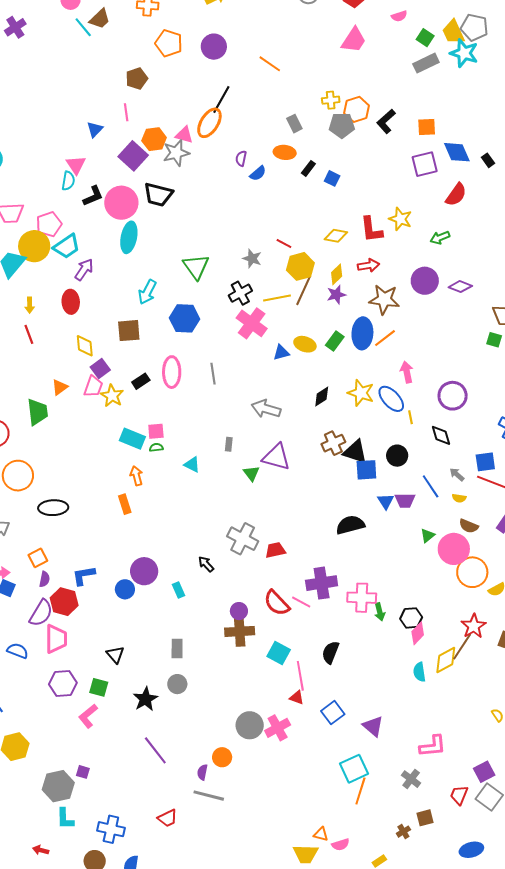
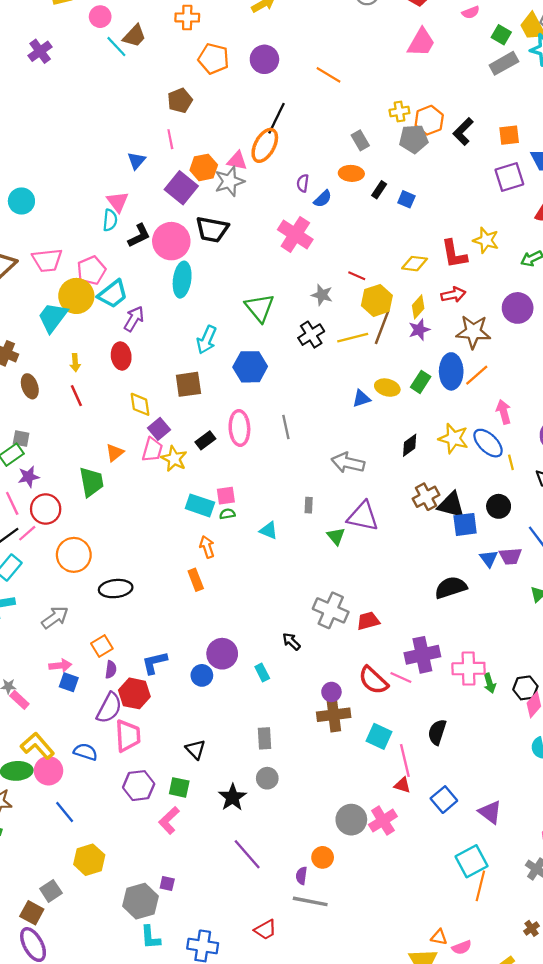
pink cross: (252, 323) -> (295, 234), moved

